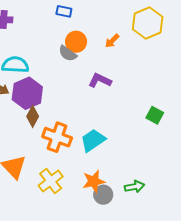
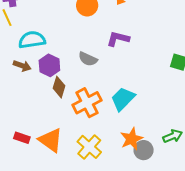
gray semicircle: (68, 53) -> (88, 59), moved
purple hexagon: (27, 93) -> (49, 65), size x0.7
orange cross: (57, 137) -> (87, 103), turned -36

